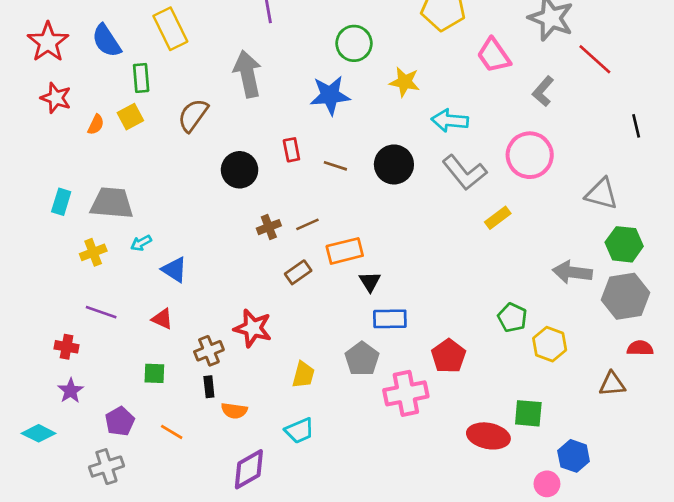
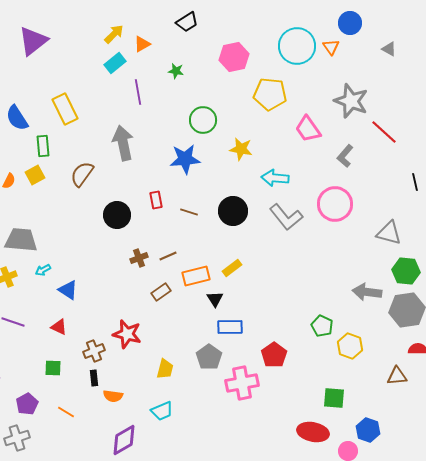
yellow rectangle: (498, 218) -> (232, 268), moved
red ellipse: (488, 436) -> (313, 432), moved

